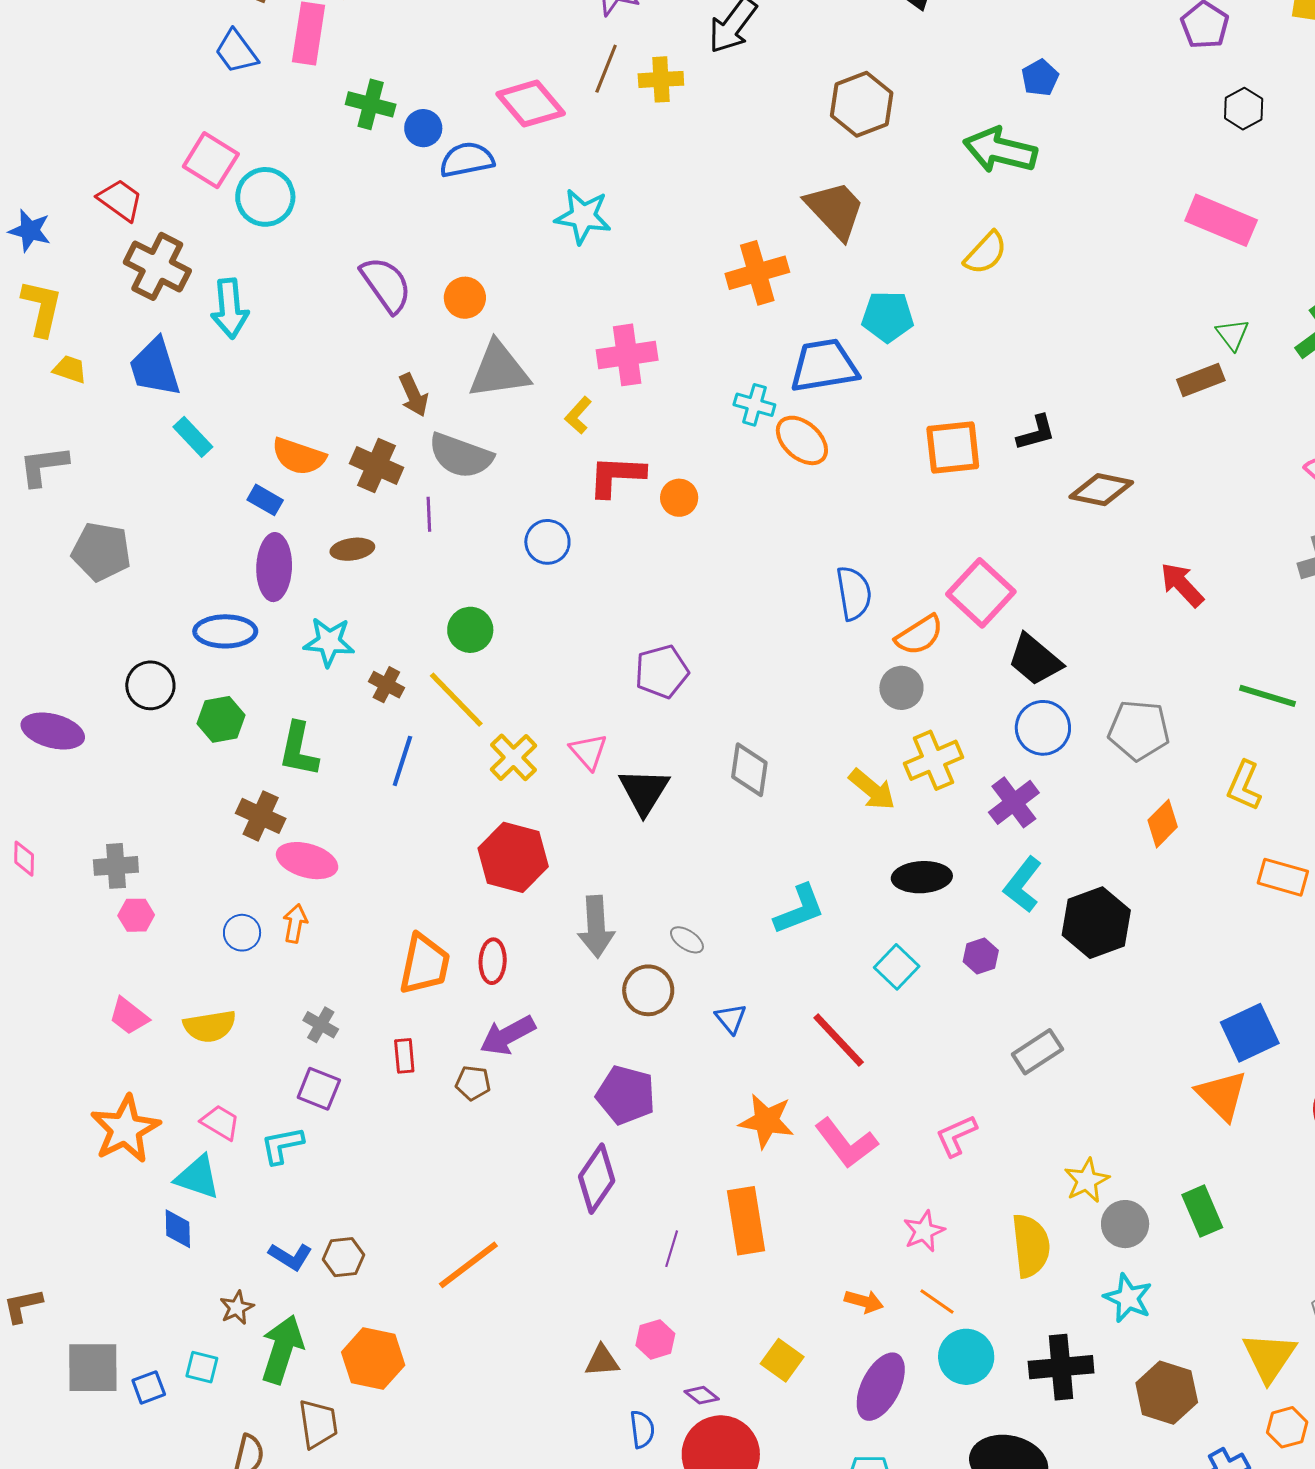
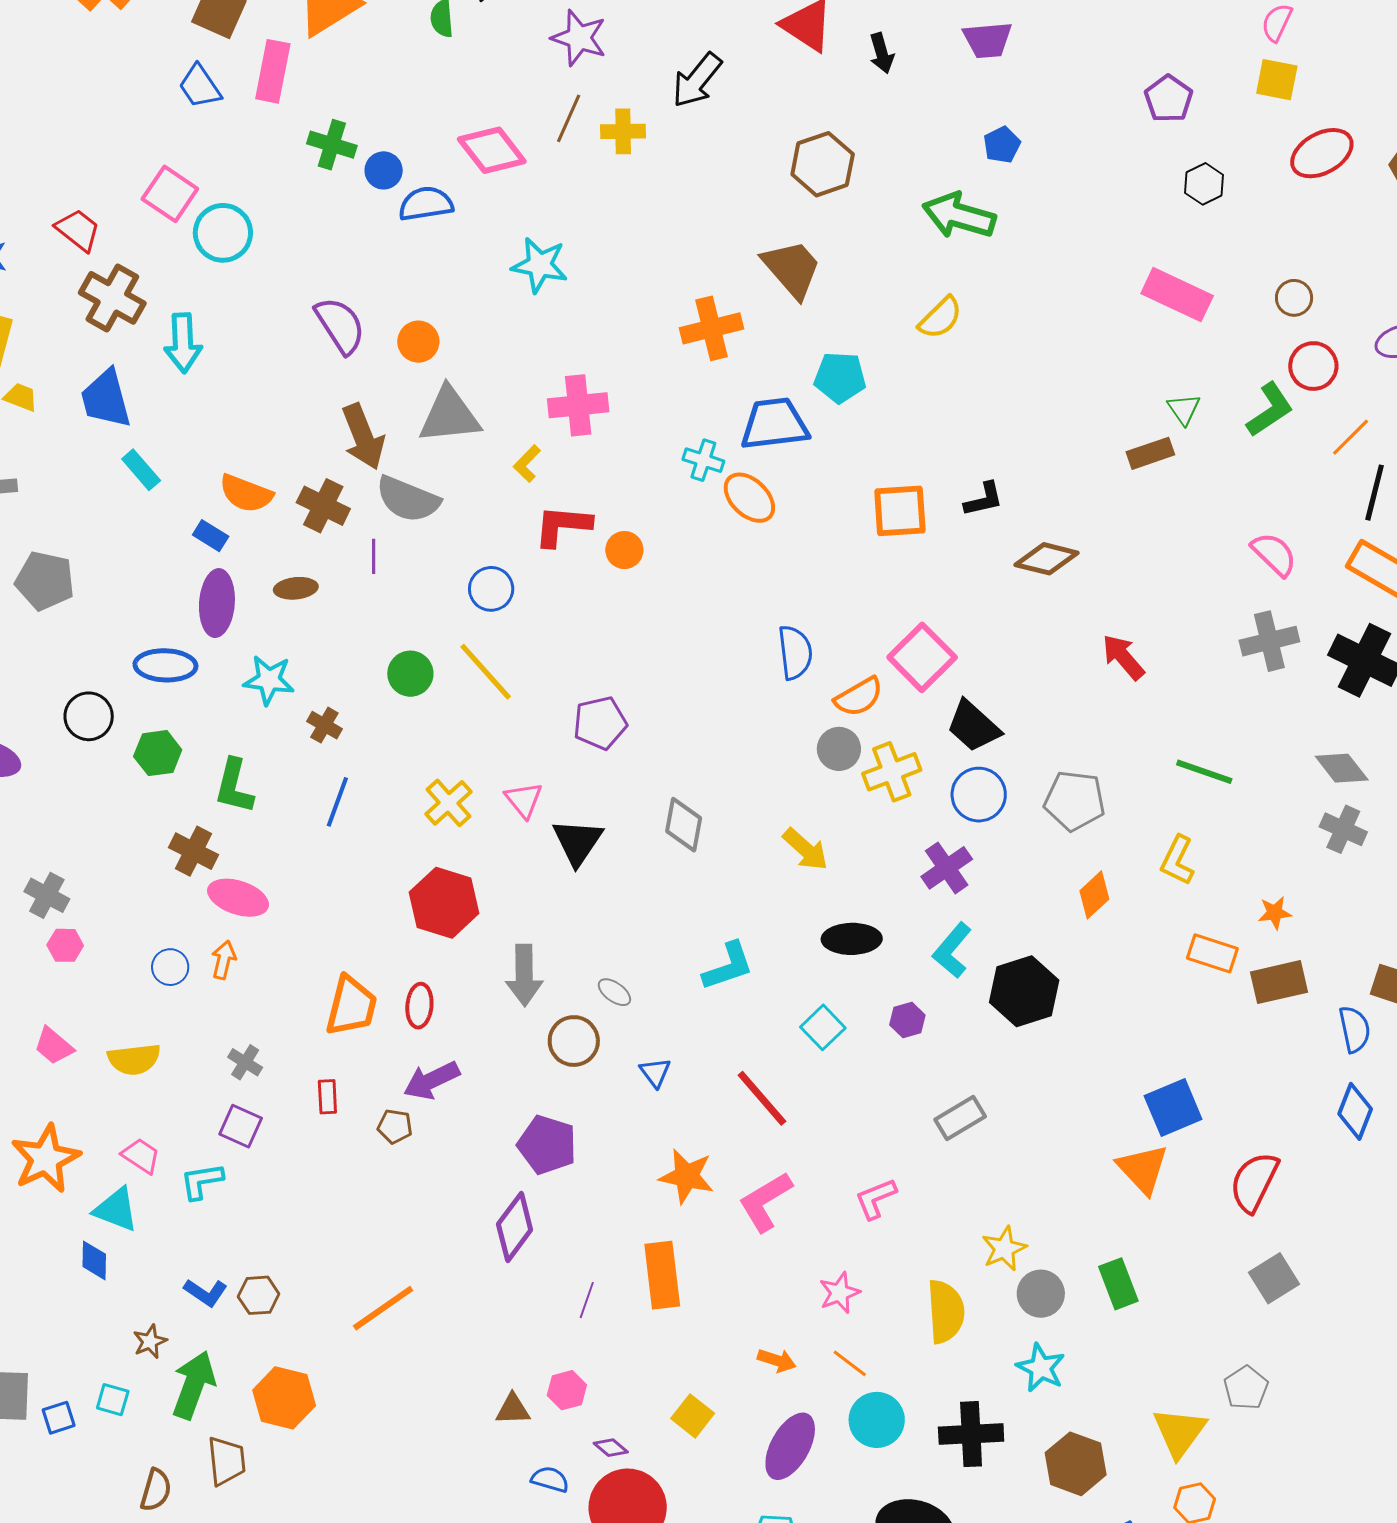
brown arrow: (414, 395) -> (363, 437), size x1.5
yellow line: (456, 700) -> (486, 672), moved
yellow cross: (933, 760) -> (892, 772), moved
gray cross: (116, 866) -> (47, 895), turned 30
pink L-shape: (846, 1143) -> (765, 1202), turned 94
blue semicircle: (642, 1429) -> (550, 1479), turned -69

